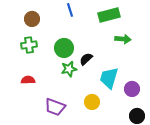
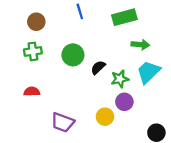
green star: (69, 69) -> (120, 79), moved
cyan trapezoid: (109, 78) -> (148, 72), moved, turned 30
purple circle: (132, 89) -> (124, 102), moved

